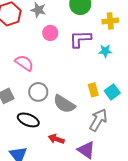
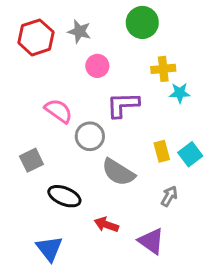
yellow cross: (110, 21) -> (163, 69), moved
purple L-shape: (80, 39) -> (123, 105), moved
gray circle: (38, 92) -> (90, 136), moved
gray arrow: (98, 120) -> (169, 196), size x0.6

